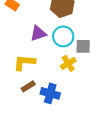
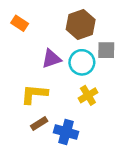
gray square: (83, 46) -> (106, 50), moved

